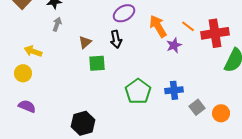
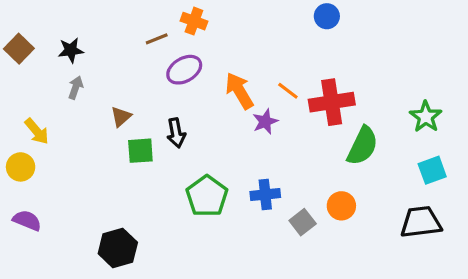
black arrow: (116, 39) -> (176, 133), moved
yellow arrow: (33, 51) -> (37, 131), turned -150
orange circle: (221, 113) -> (341, 206), moved

